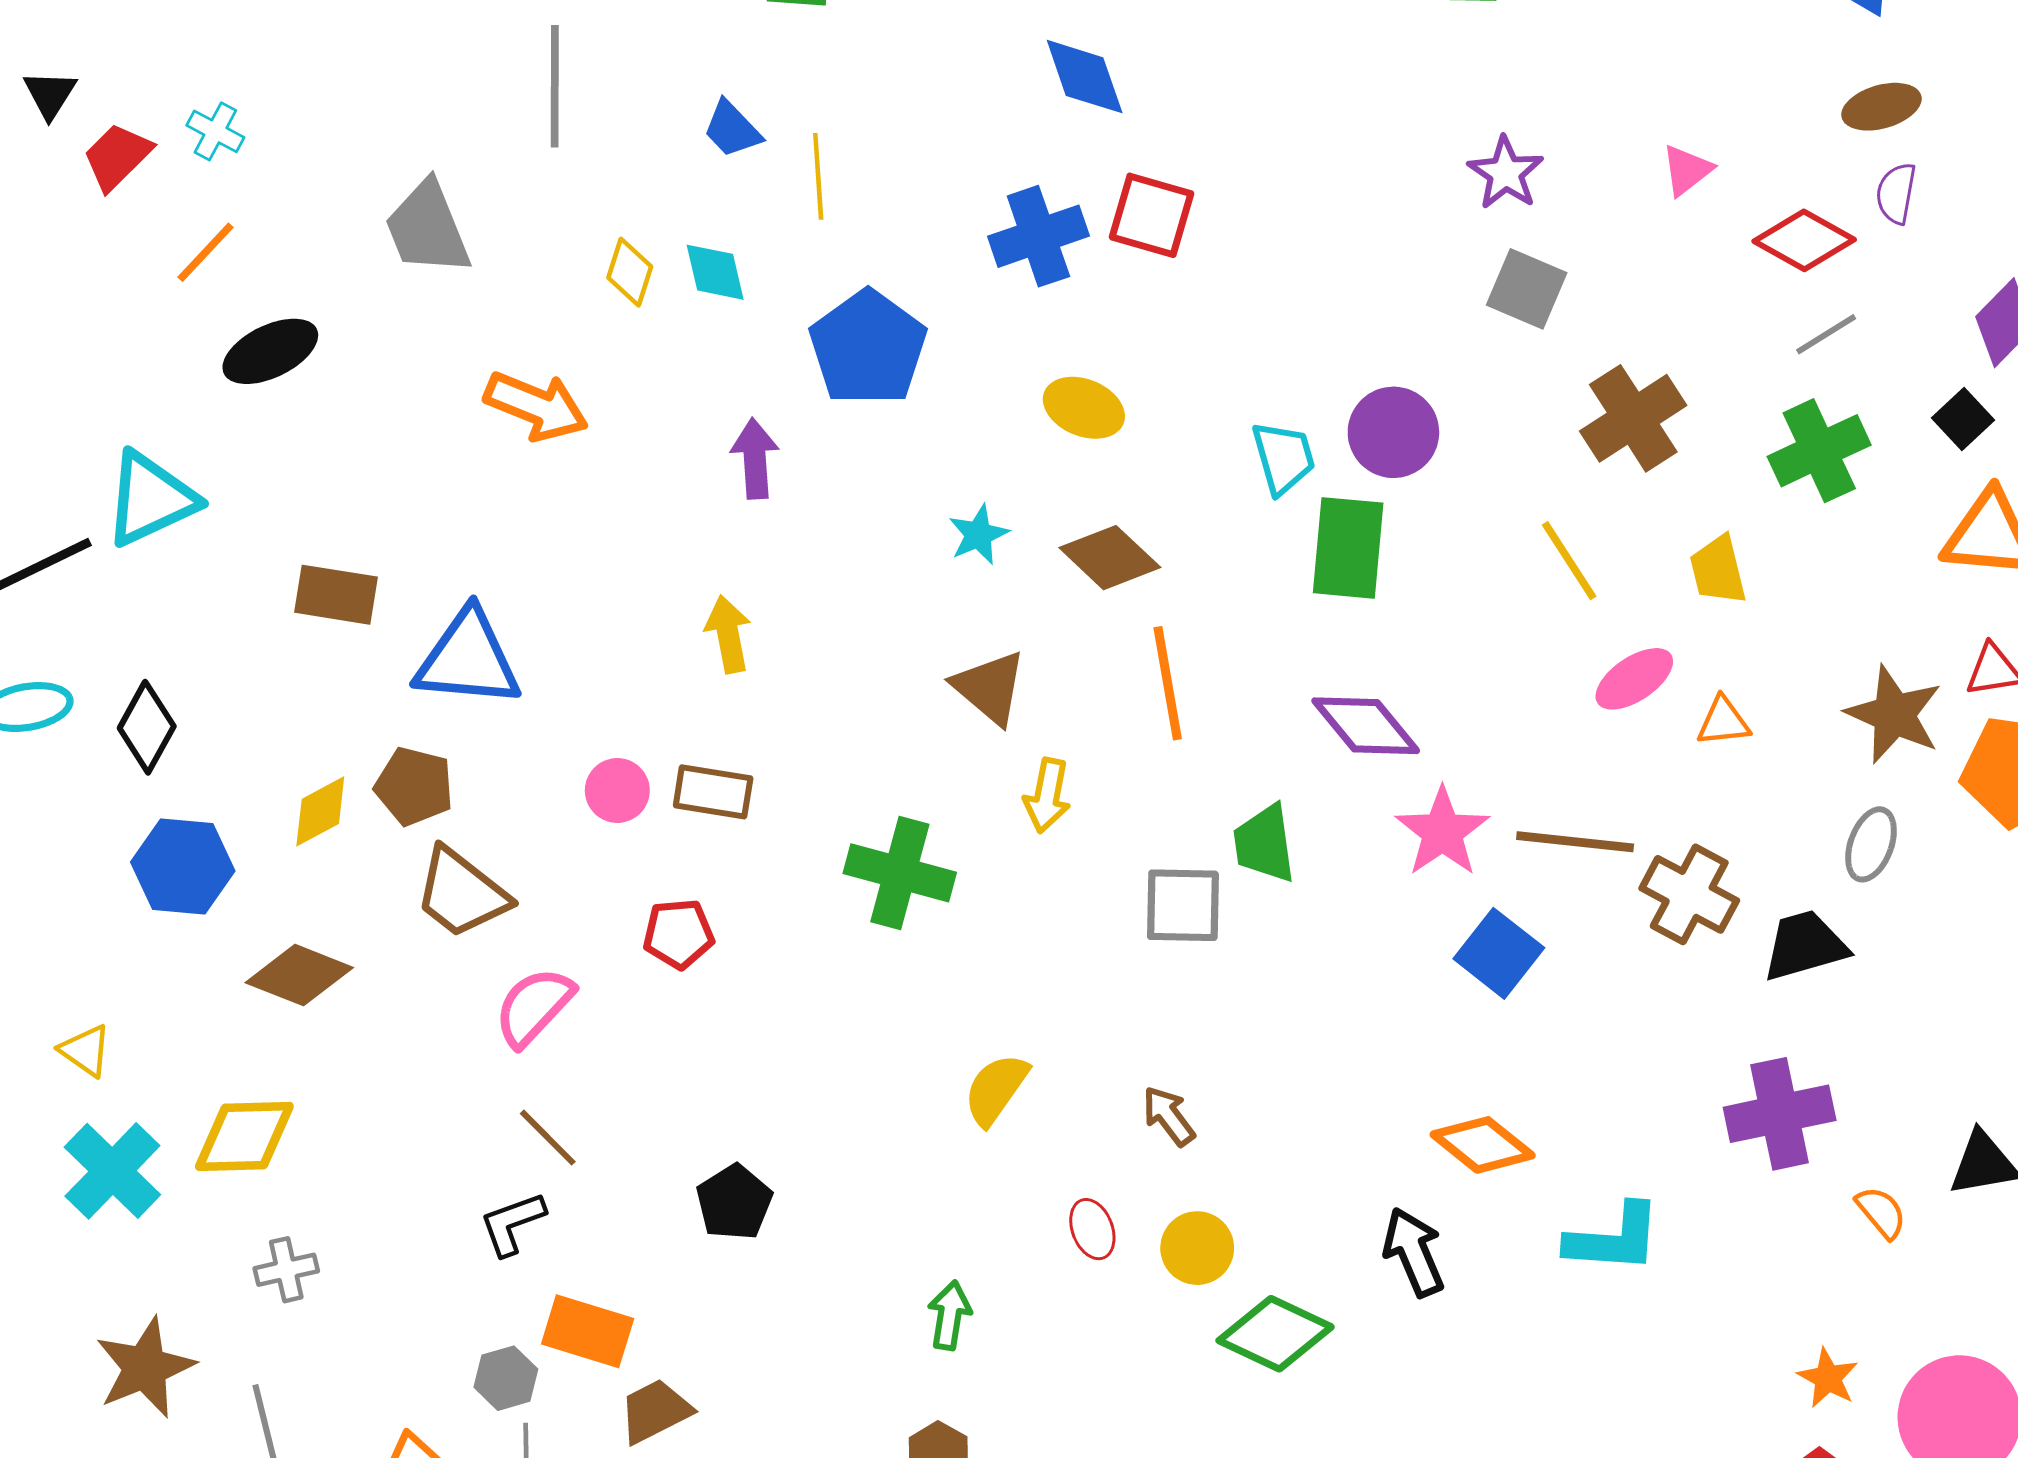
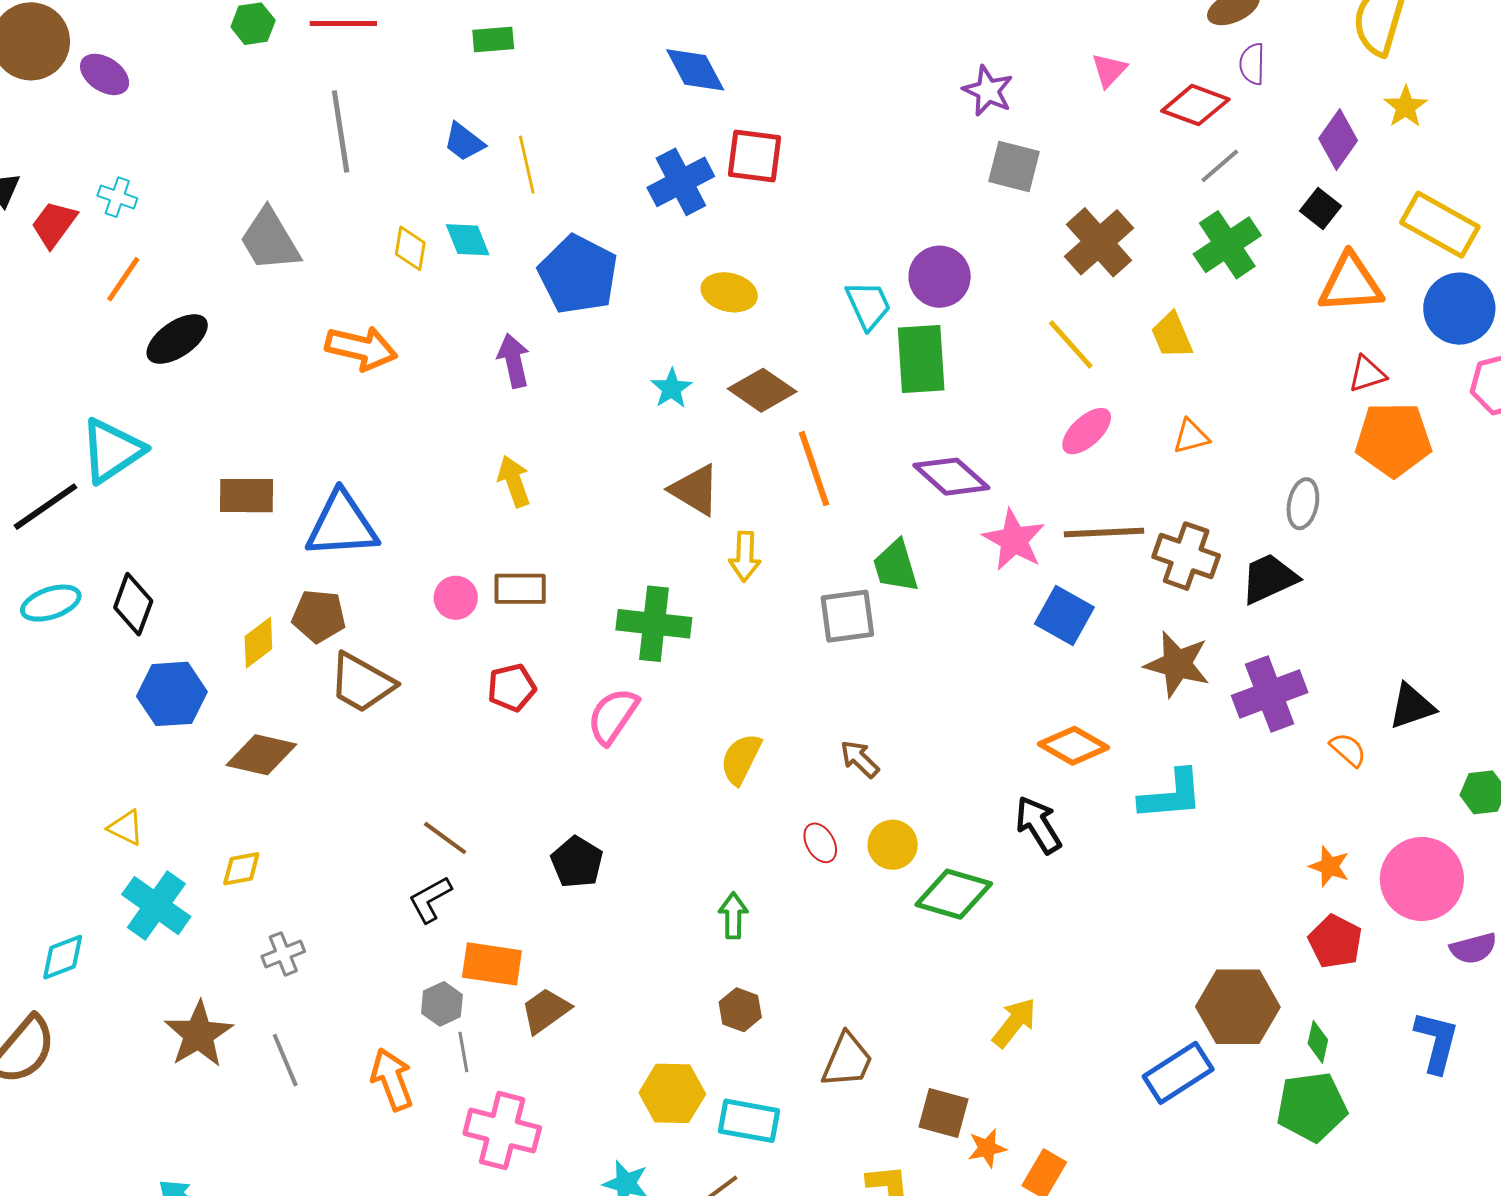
pink ellipse: (1634, 679) -> (1087, 431), moved
brown star: (1894, 714) -> (1177, 664), moved
pink semicircle: (534, 1007) -> (613, 716), moved
yellow diamond: (244, 1136) -> (241, 869), size x0.6

